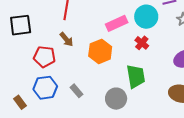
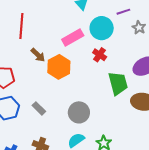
brown arrow: (66, 39) -> (38, 55), moved
green trapezoid: (136, 76) -> (118, 83), moved

